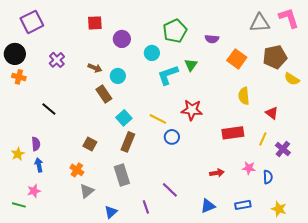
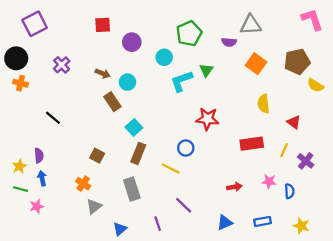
gray triangle: (260, 23) -> (251, 25), moved
yellow line: (158, 119) -> (171, 169), moved
green line: (19, 205) -> (21, 189), moved

